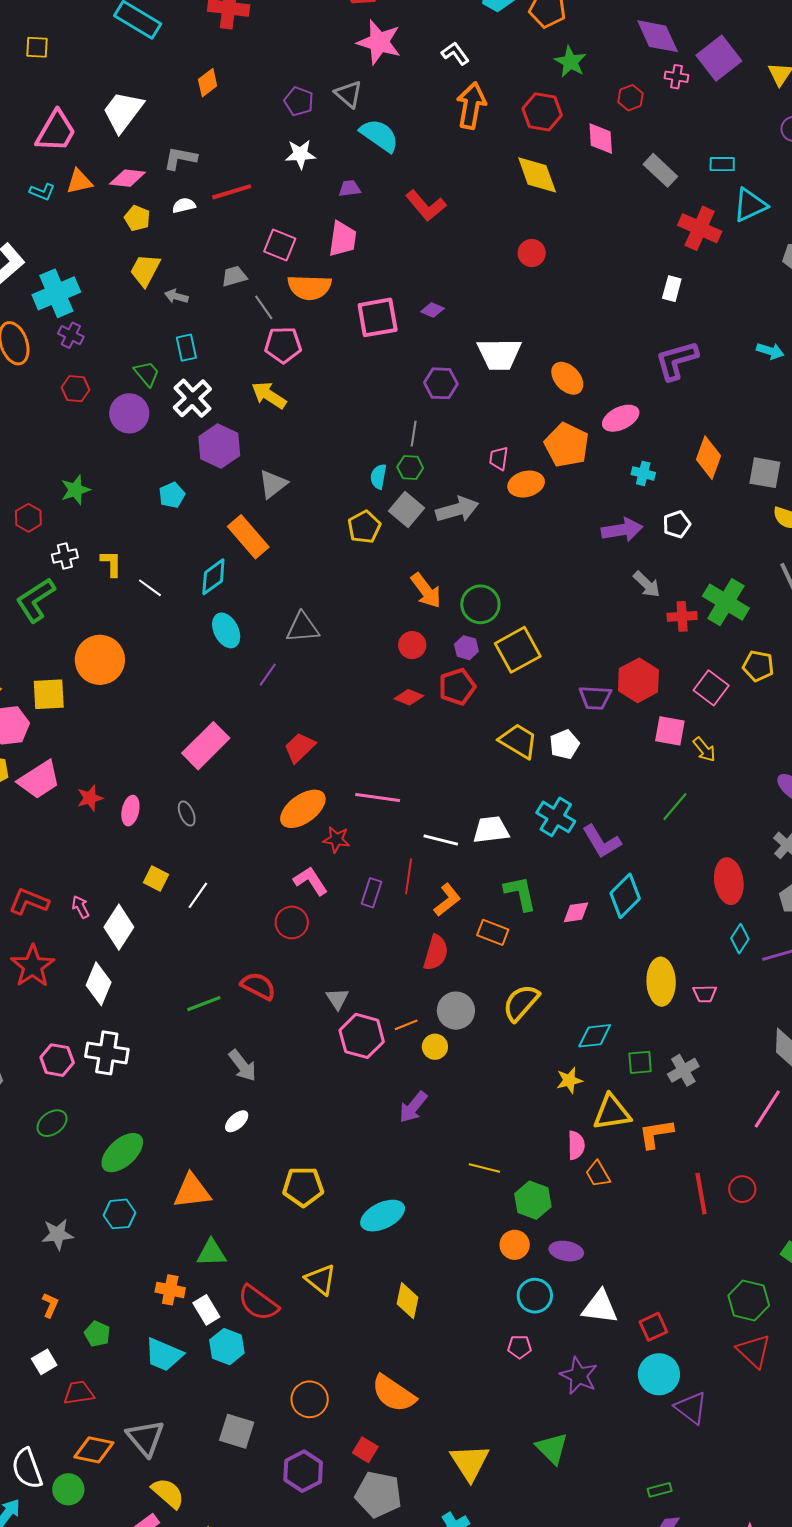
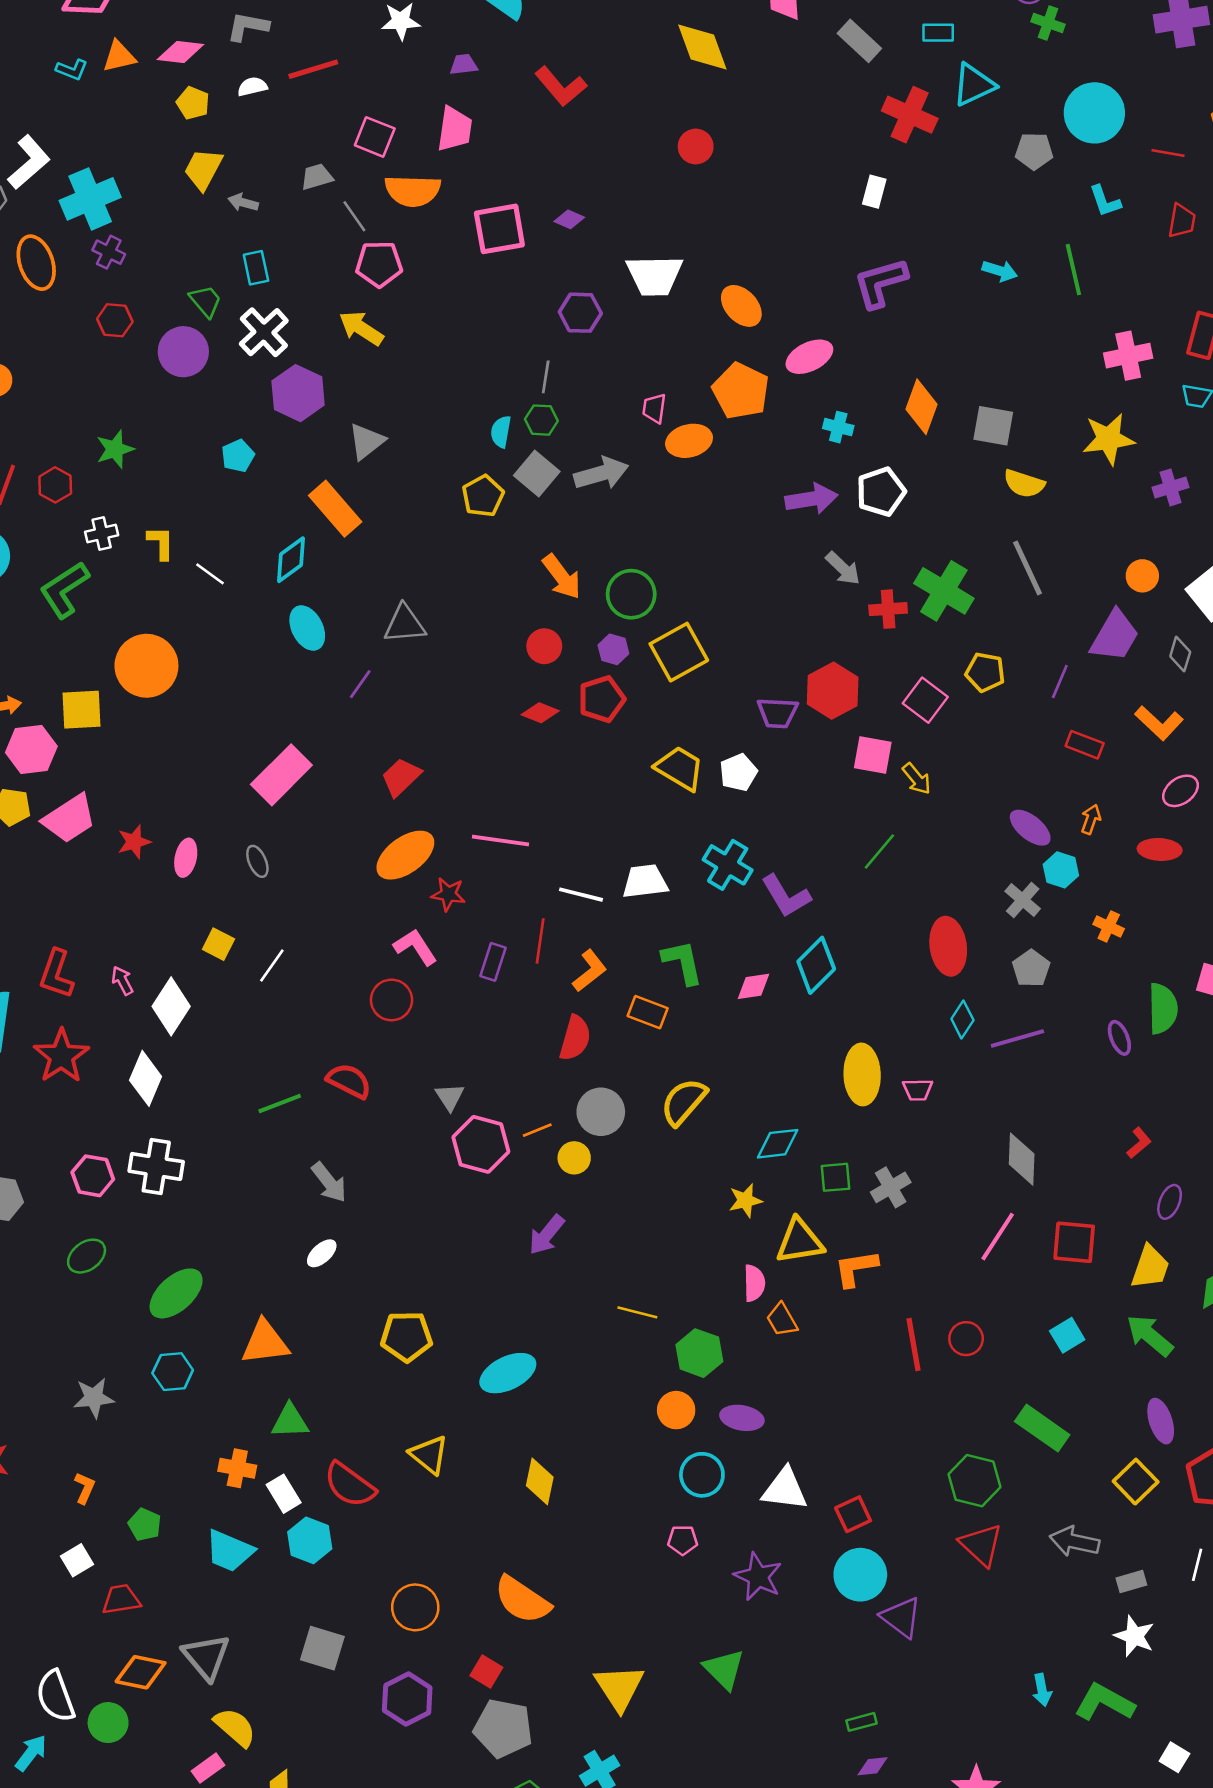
white pentagon: (677, 524) -> (881, 492), size x1.4
red L-shape: (29, 902) -> (56, 974), turned -93

